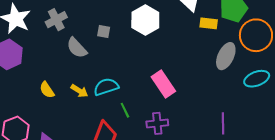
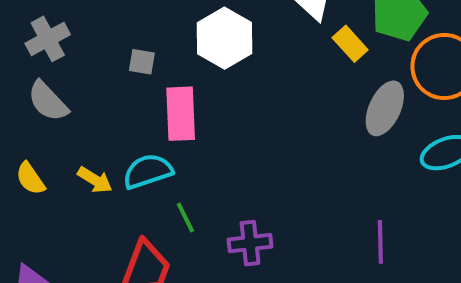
yellow rectangle: (209, 23) -> (350, 44), turned 42
gray semicircle: (77, 48) -> (48, 101), moved
pink rectangle: (163, 84) -> (181, 114), moved, turned 32

